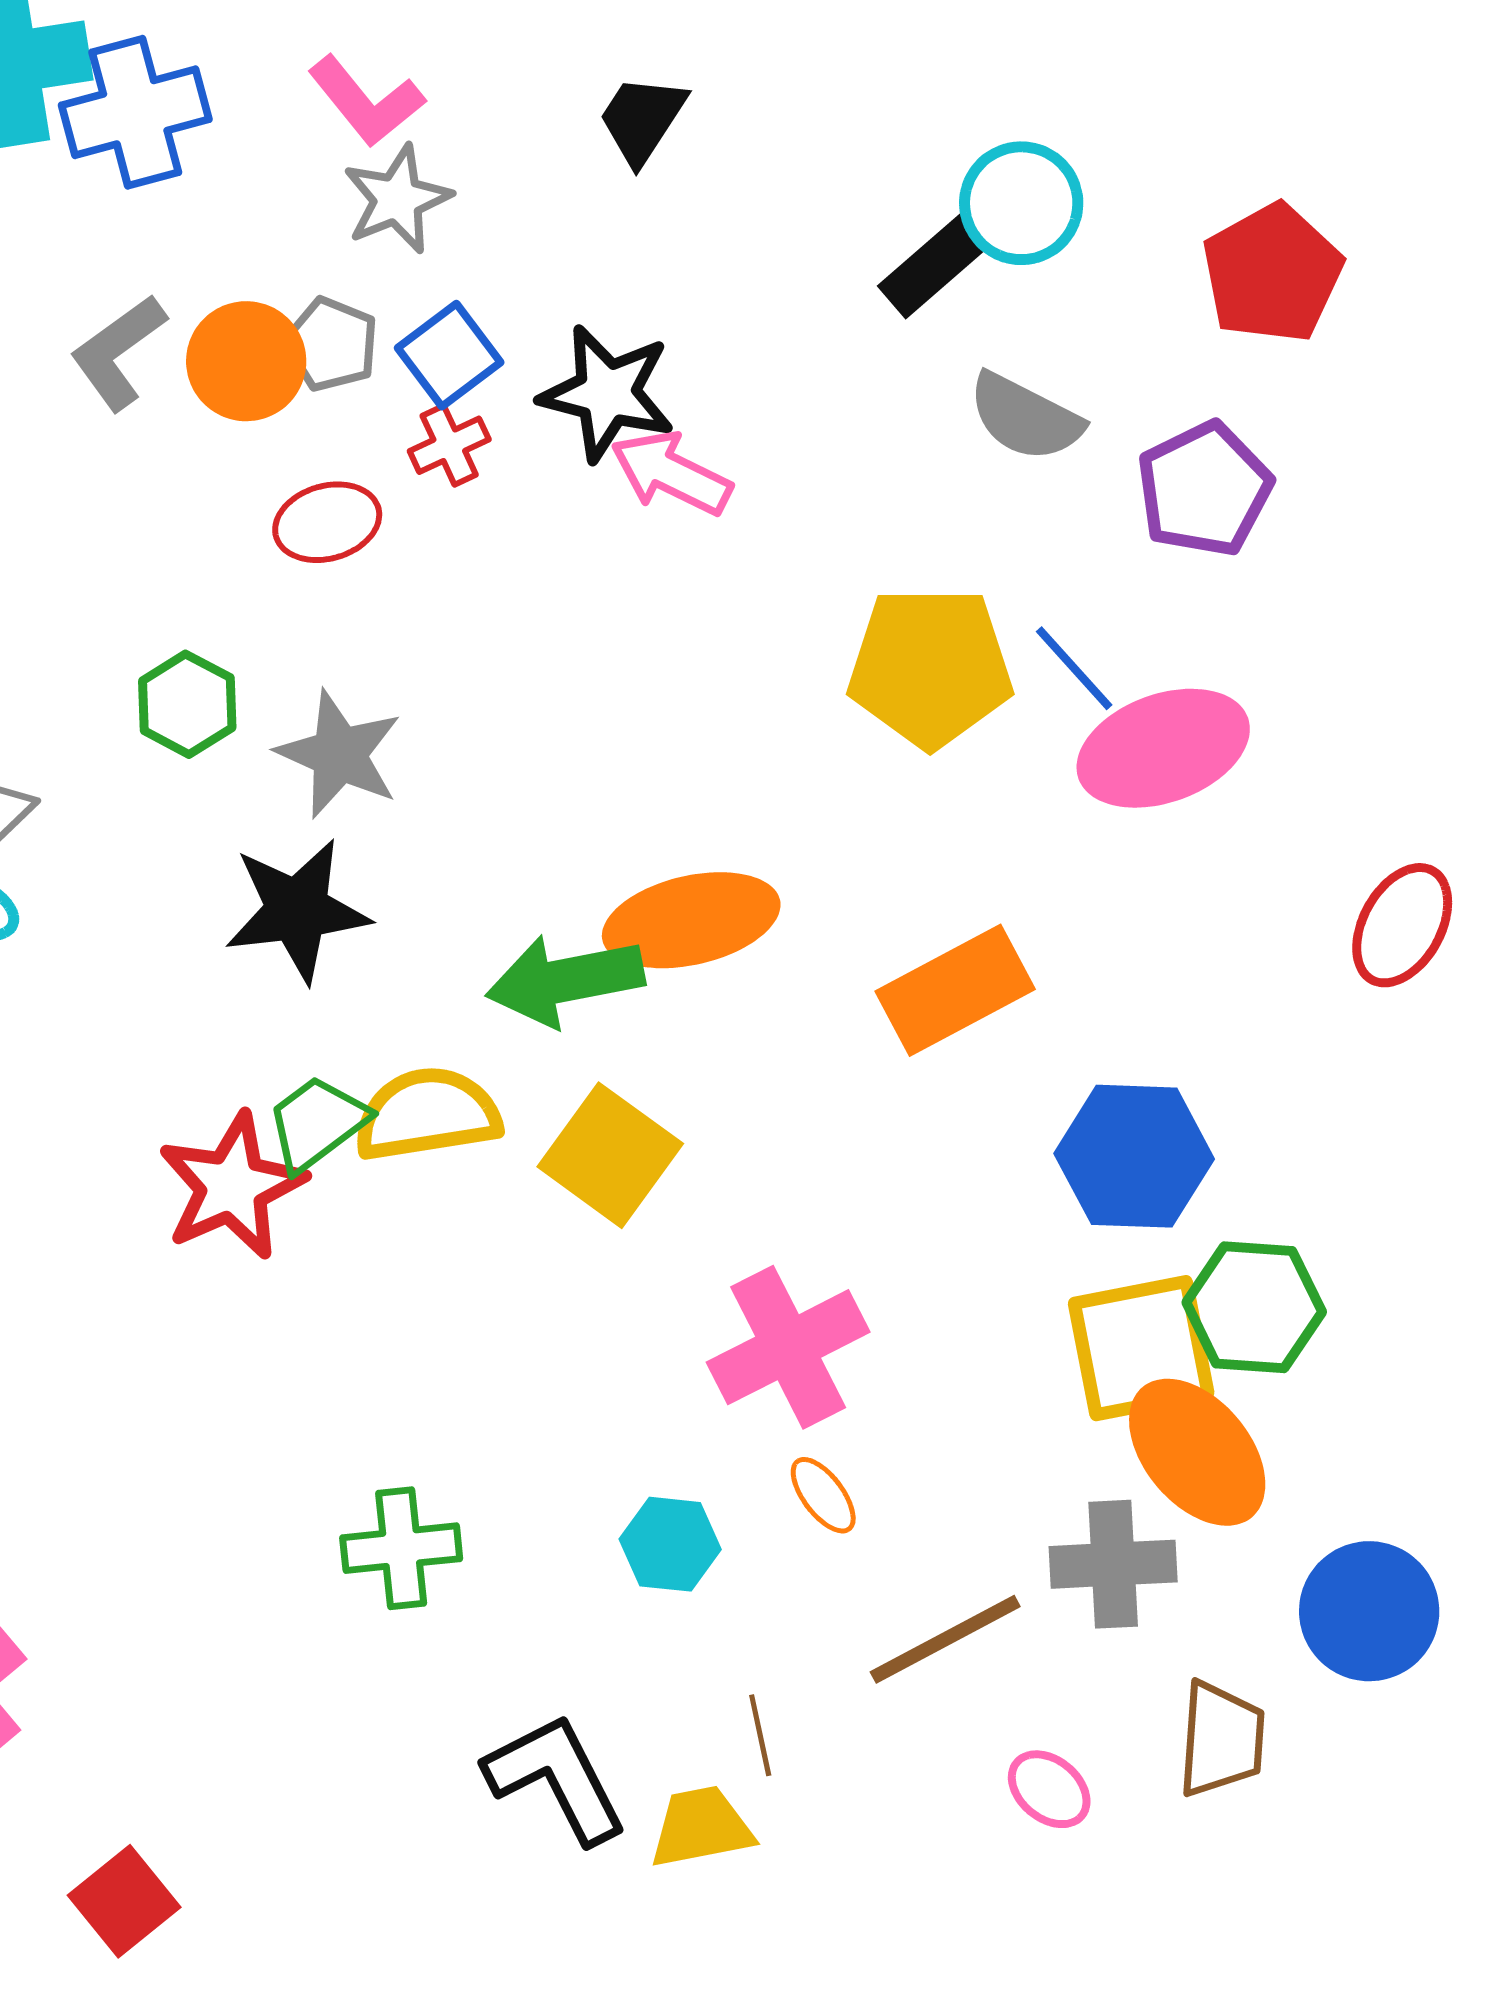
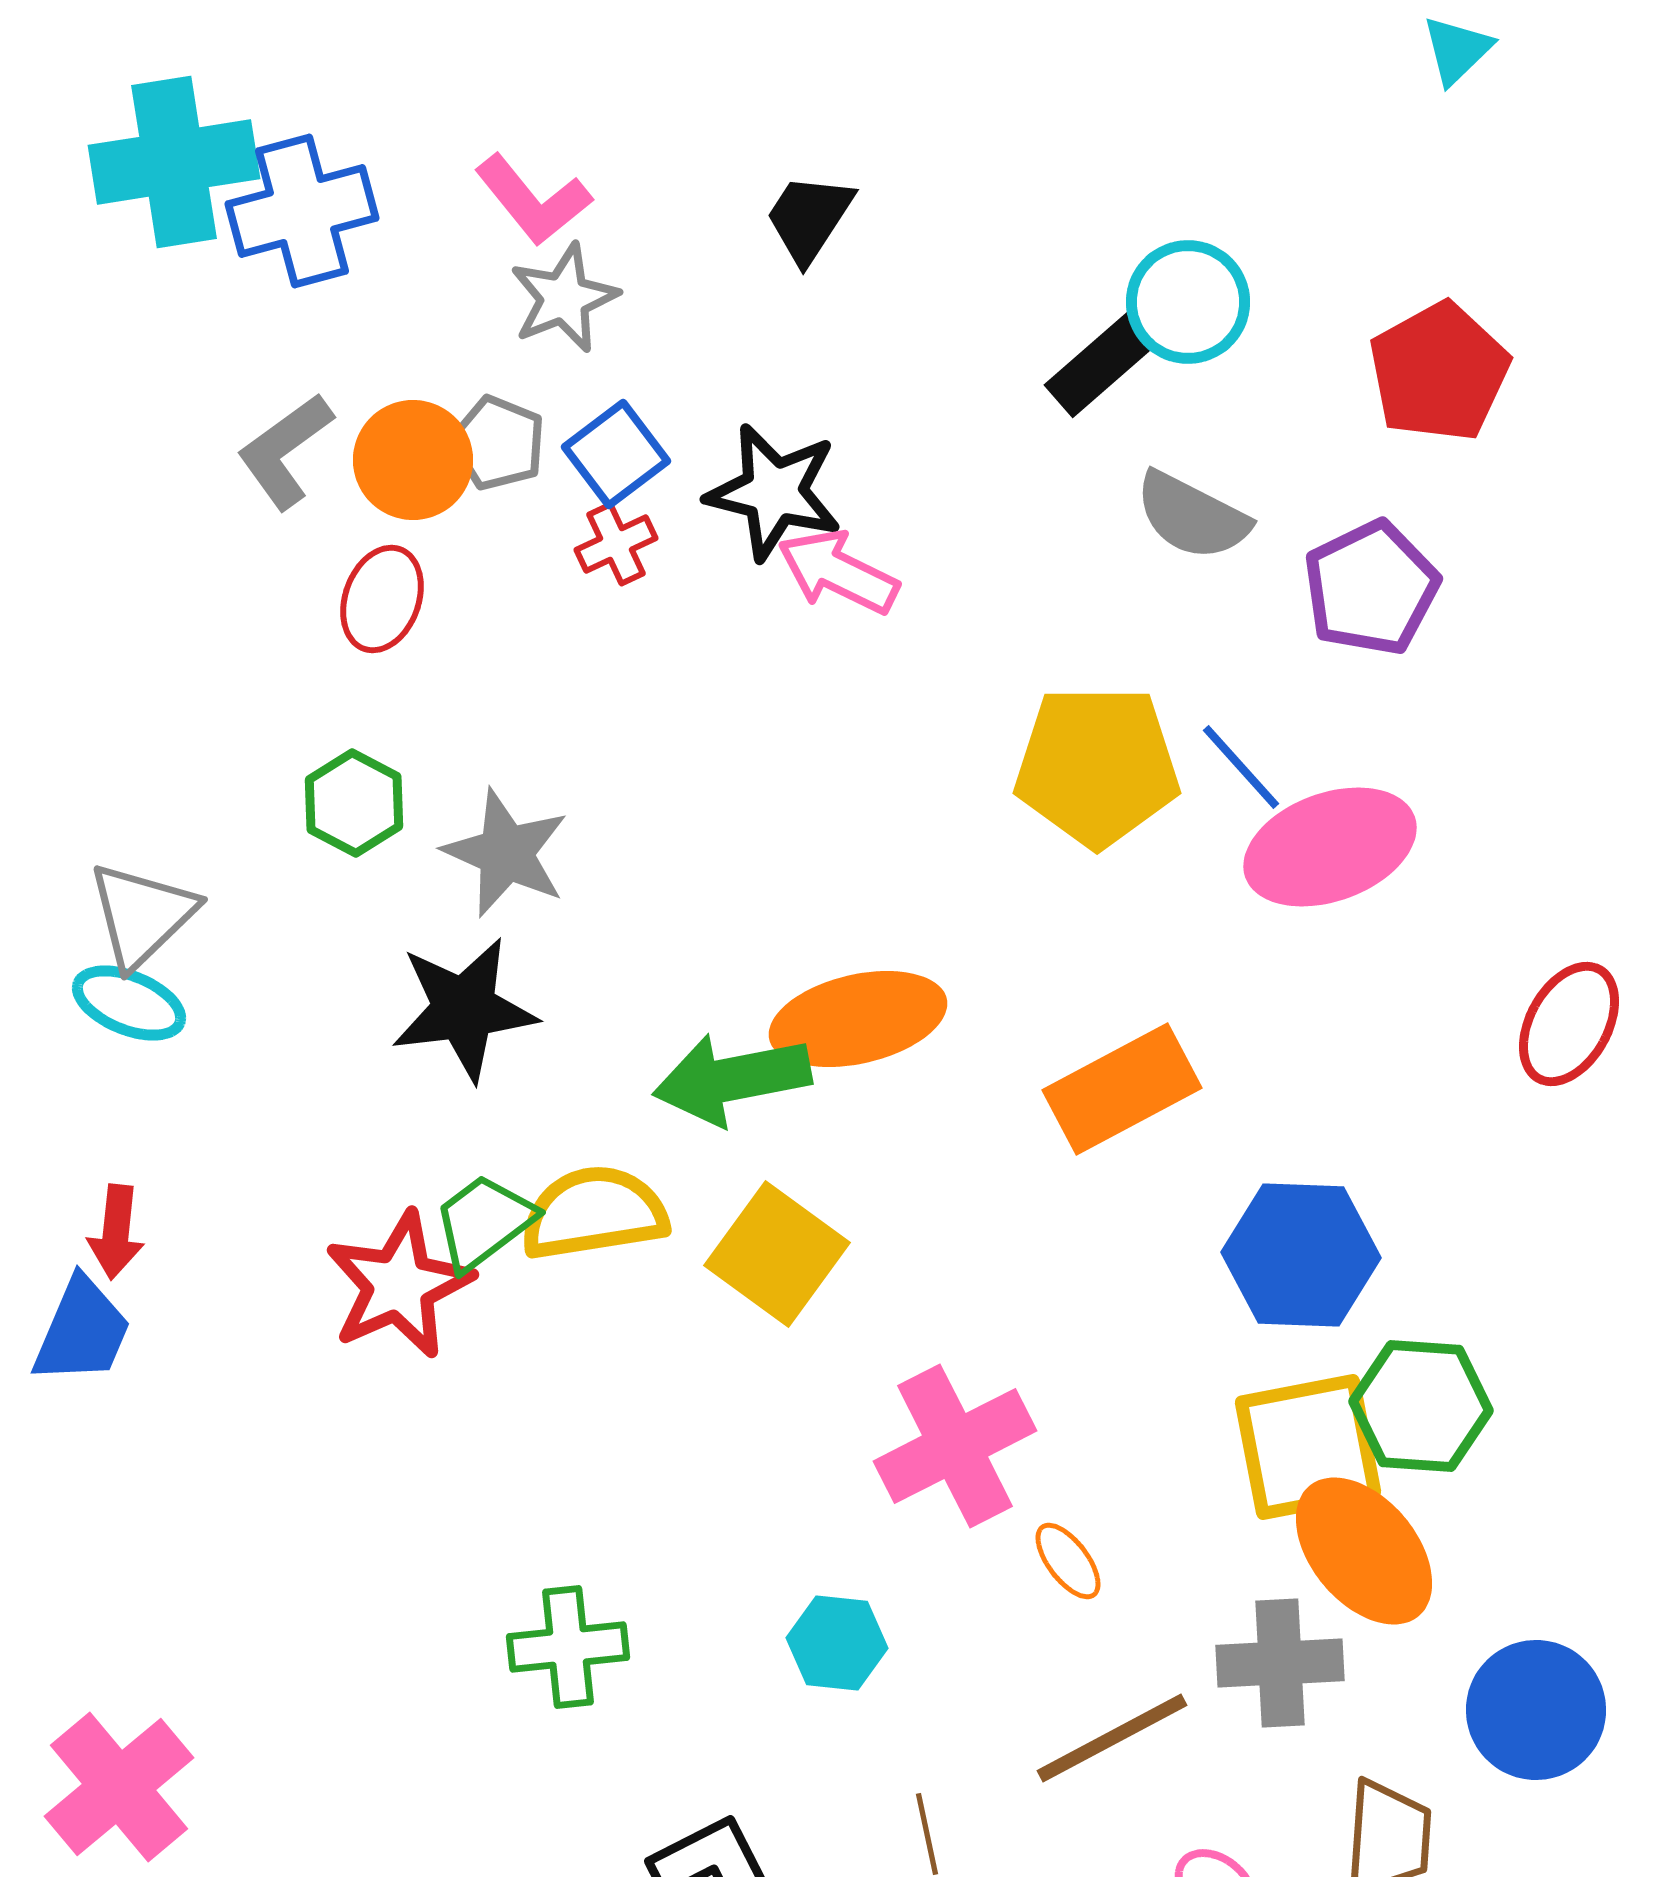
red ellipse: (327, 522) -> (382, 599), moved, turned -54
orange ellipse: (823, 1495) -> (1068, 1561), moved

